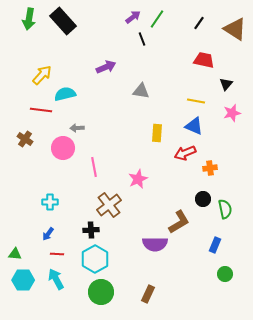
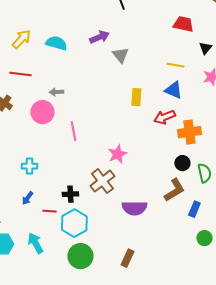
purple arrow: (106, 67) -> (99, 37), moved
gray triangle: (141, 91) -> (120, 55), turned 42
cyan semicircle: (65, 94) -> (56, 43), moved, turned 30
orange cross: (210, 168) -> (189, 132), size x1.6
pink star: (138, 179) -> (117, 154), moved
brown cross: (109, 205) -> (102, 181), moved
brown L-shape: (179, 222) -> (174, 190), moved
red line: (57, 254) -> (49, 211), moved

